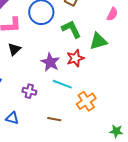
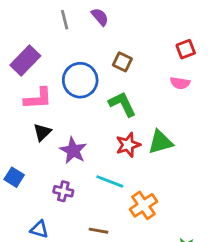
pink semicircle: (112, 14) -> (180, 83), turned 72
green triangle: (98, 41) -> (160, 142), moved
purple star: (50, 62) -> (73, 150), moved

